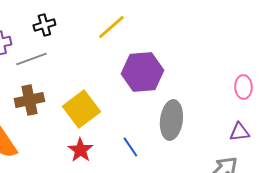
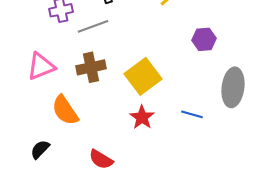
purple hexagon: (142, 72) -> (204, 39), size x0.6
blue line: (130, 147) -> (192, 114), turned -40

